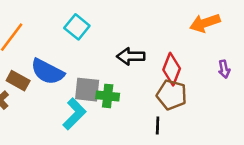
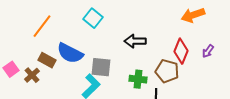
red diamond: (172, 69) -> (181, 51), moved
purple arrow: (224, 69) -> (208, 51), turned 48
green cross: (108, 96) -> (138, 79), moved

